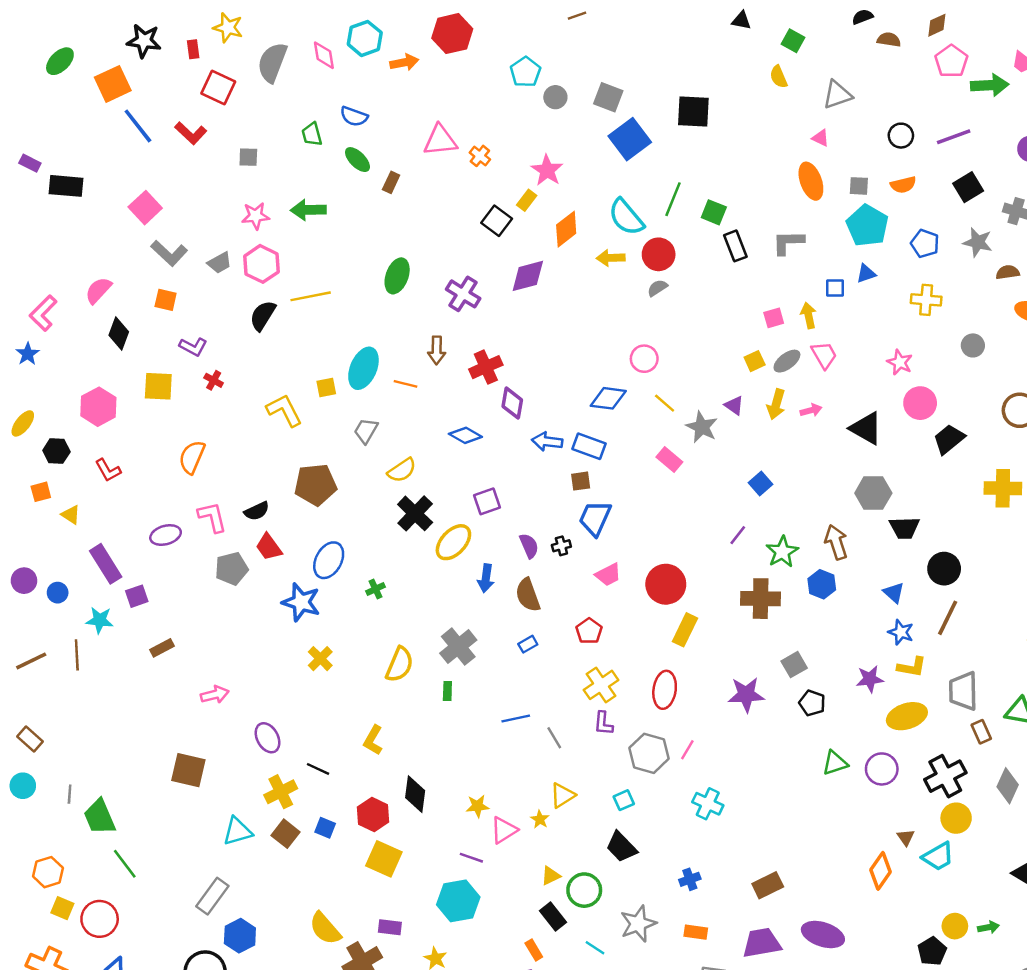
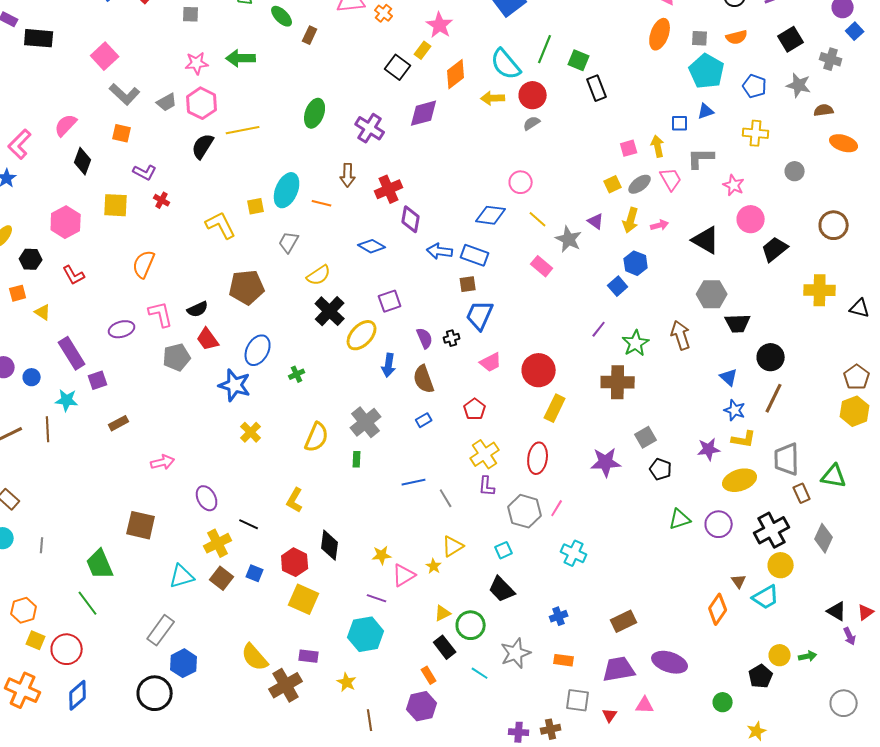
orange ellipse: (811, 181) -> (660, 34), turned 40
gray L-shape: (788, 242) -> (701, 158), moved
blue hexagon: (822, 584) -> (636, 263), moved
green trapezoid: (100, 817) -> (100, 564), moved

